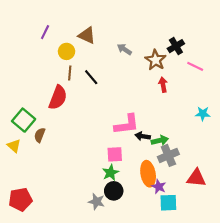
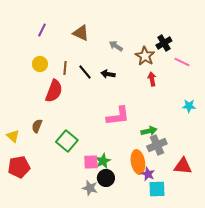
yellow circle: (67, 51) -> (40, 64), moved
green square: (24, 120) -> (67, 141), moved
black arrow: (143, 136) -> (108, 74), moved
pink square: (115, 154) -> (91, 162), moved
red pentagon: (20, 199) -> (19, 167), moved

